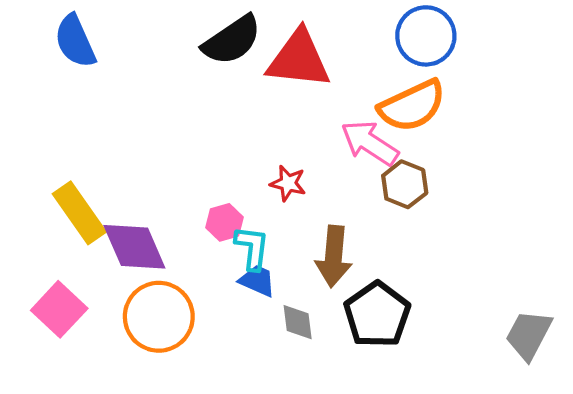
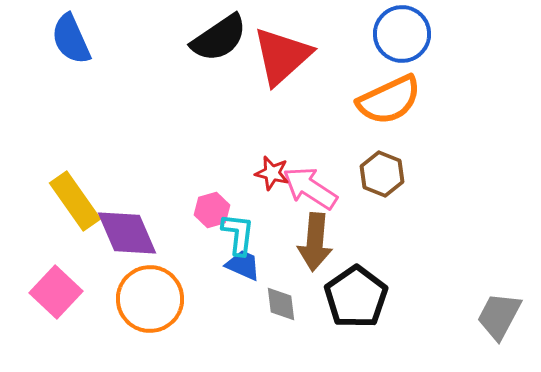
red triangle: (299, 59) -> (282, 56), turned -48
pink arrow: (370, 143) -> (310, 188), moved

